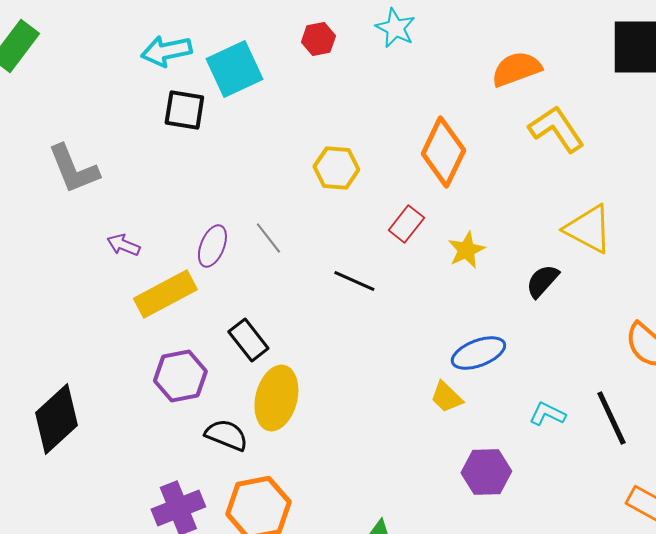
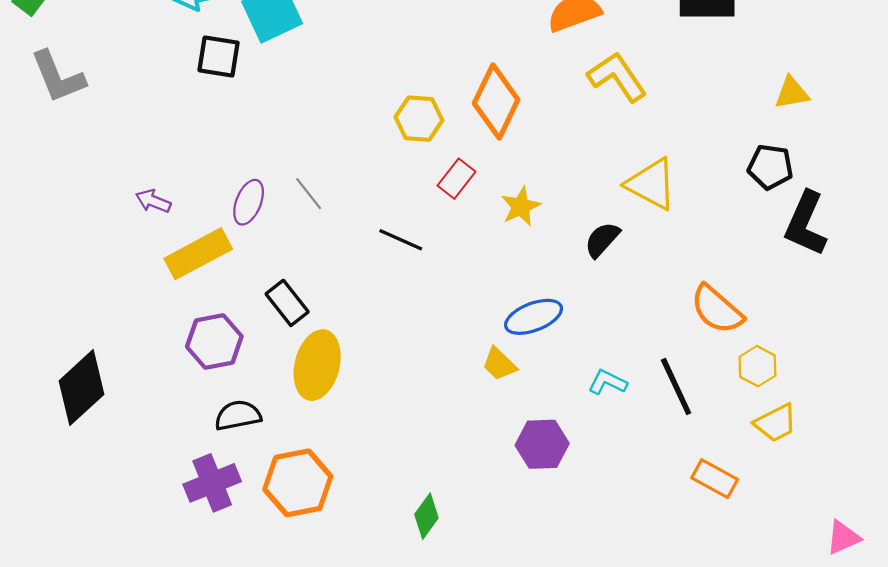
yellow hexagon: (336, 168) -> (419, 119), moved
gray L-shape: (73, 169) -> (58, 77), moved
black semicircle: (226, 435) -> (238, 415), moved, turned -33

